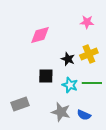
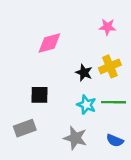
black square: (46, 76) -> (40, 95), moved
blue semicircle: (84, 115) -> (115, 140), moved

